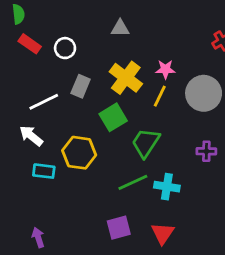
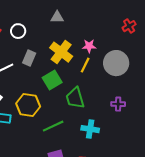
green trapezoid: (146, 143) -> (75, 98), turned -50
green line: (133, 182) -> (53, 126), moved

